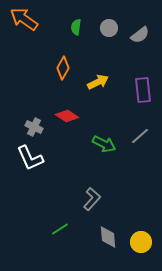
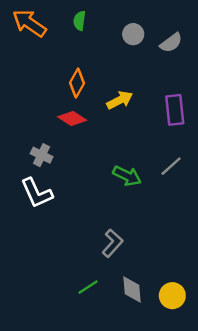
green semicircle: (76, 27) -> (79, 21), moved
red diamond: (67, 116) -> (72, 118), moved
green line: (60, 229) -> (88, 287), moved

